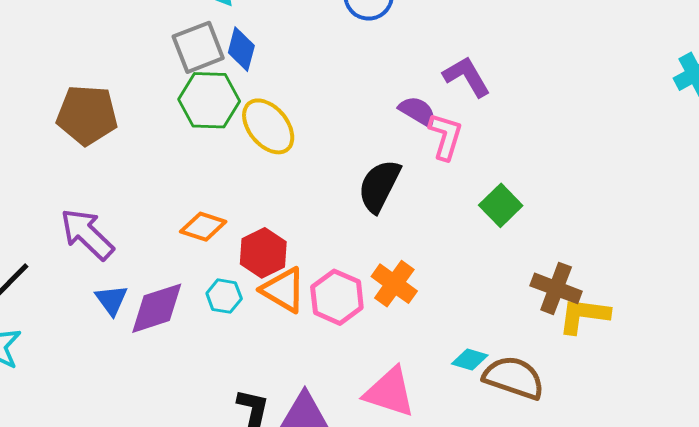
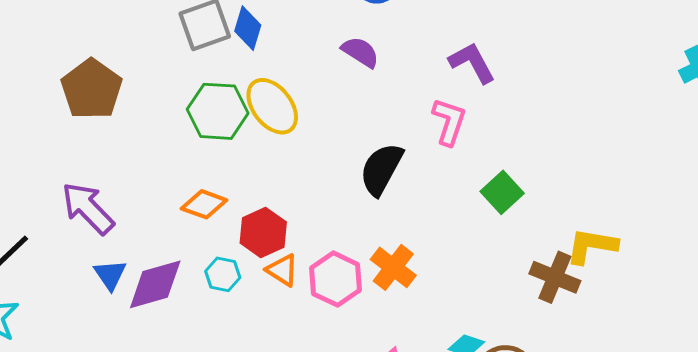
green hexagon: (209, 100) -> (218, 111), moved
purple semicircle: (418, 111) -> (360, 52), moved
brown pentagon: (87, 115) -> (92, 89), turned 30
orange triangle: (283, 290) -> (282, 270), size x0.7
yellow L-shape: (584, 315) -> (592, 246), moved

